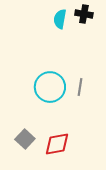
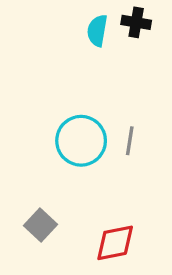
red diamond: (57, 144) -> (115, 243), moved

